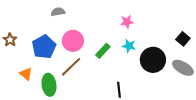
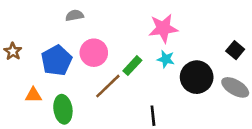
pink star: (127, 22) -> (163, 28), size x1.6
brown line: (71, 67) -> (108, 86), moved
orange triangle: (26, 74) -> (33, 95), turned -40

